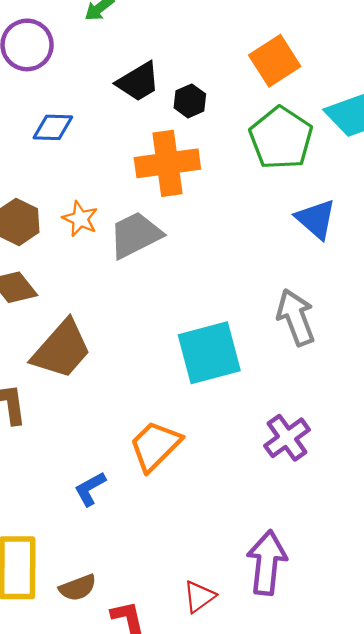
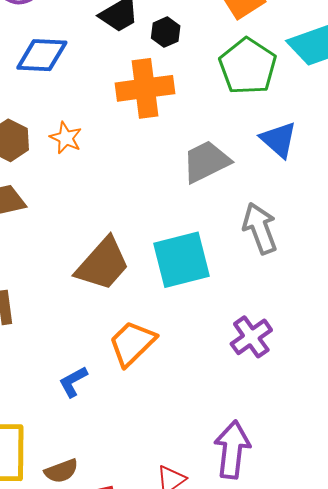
blue diamond: (53, 127) -> (42, 55), size x1.4
gray trapezoid: (135, 235) -> (206, 162), moved
brown trapezoid: (62, 349) -> (103, 264), moved

